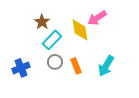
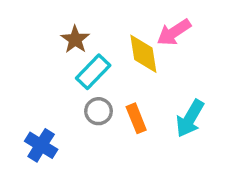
blue cross: (21, 68) -> (41, 145), moved, turned -36

